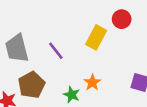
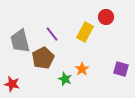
purple line: (56, 51) -> (52, 34), moved
brown pentagon: (31, 85) -> (43, 58), moved

